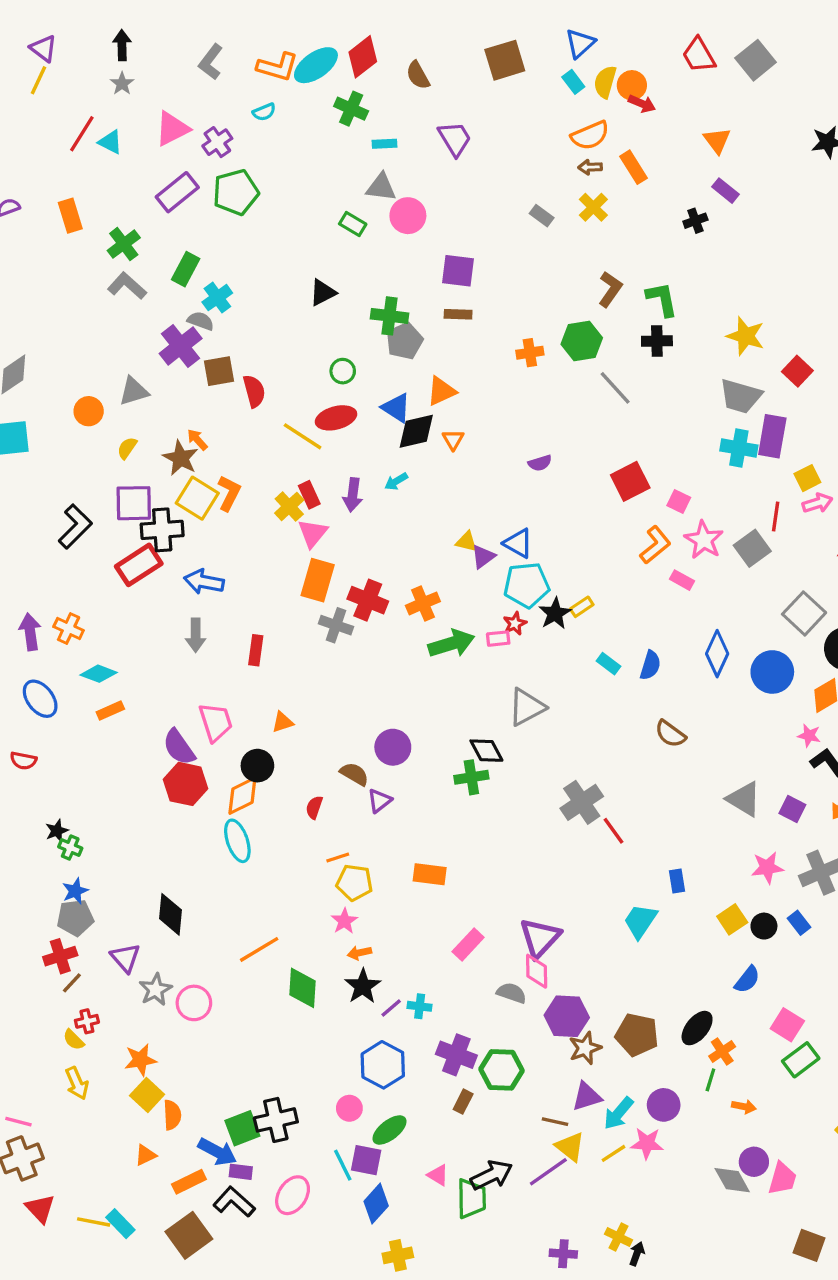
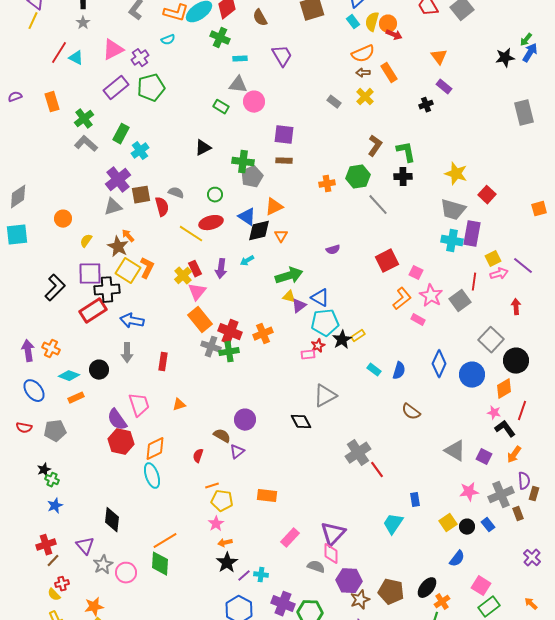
gray semicircle: (201, 321) -> (176, 193), moved
gray triangle: (134, 391) -> (113, 207), moved
orange rectangle: (318, 580) -> (200, 320), turned -55
green arrow: (451, 644) -> (289, 276), moved
black circle: (257, 766) -> (99, 370), moved
green cross: (471, 777) -> (229, 352), moved
gray pentagon: (75, 918) -> (55, 431), moved
green diamond: (303, 988) -> (160, 564), moved

